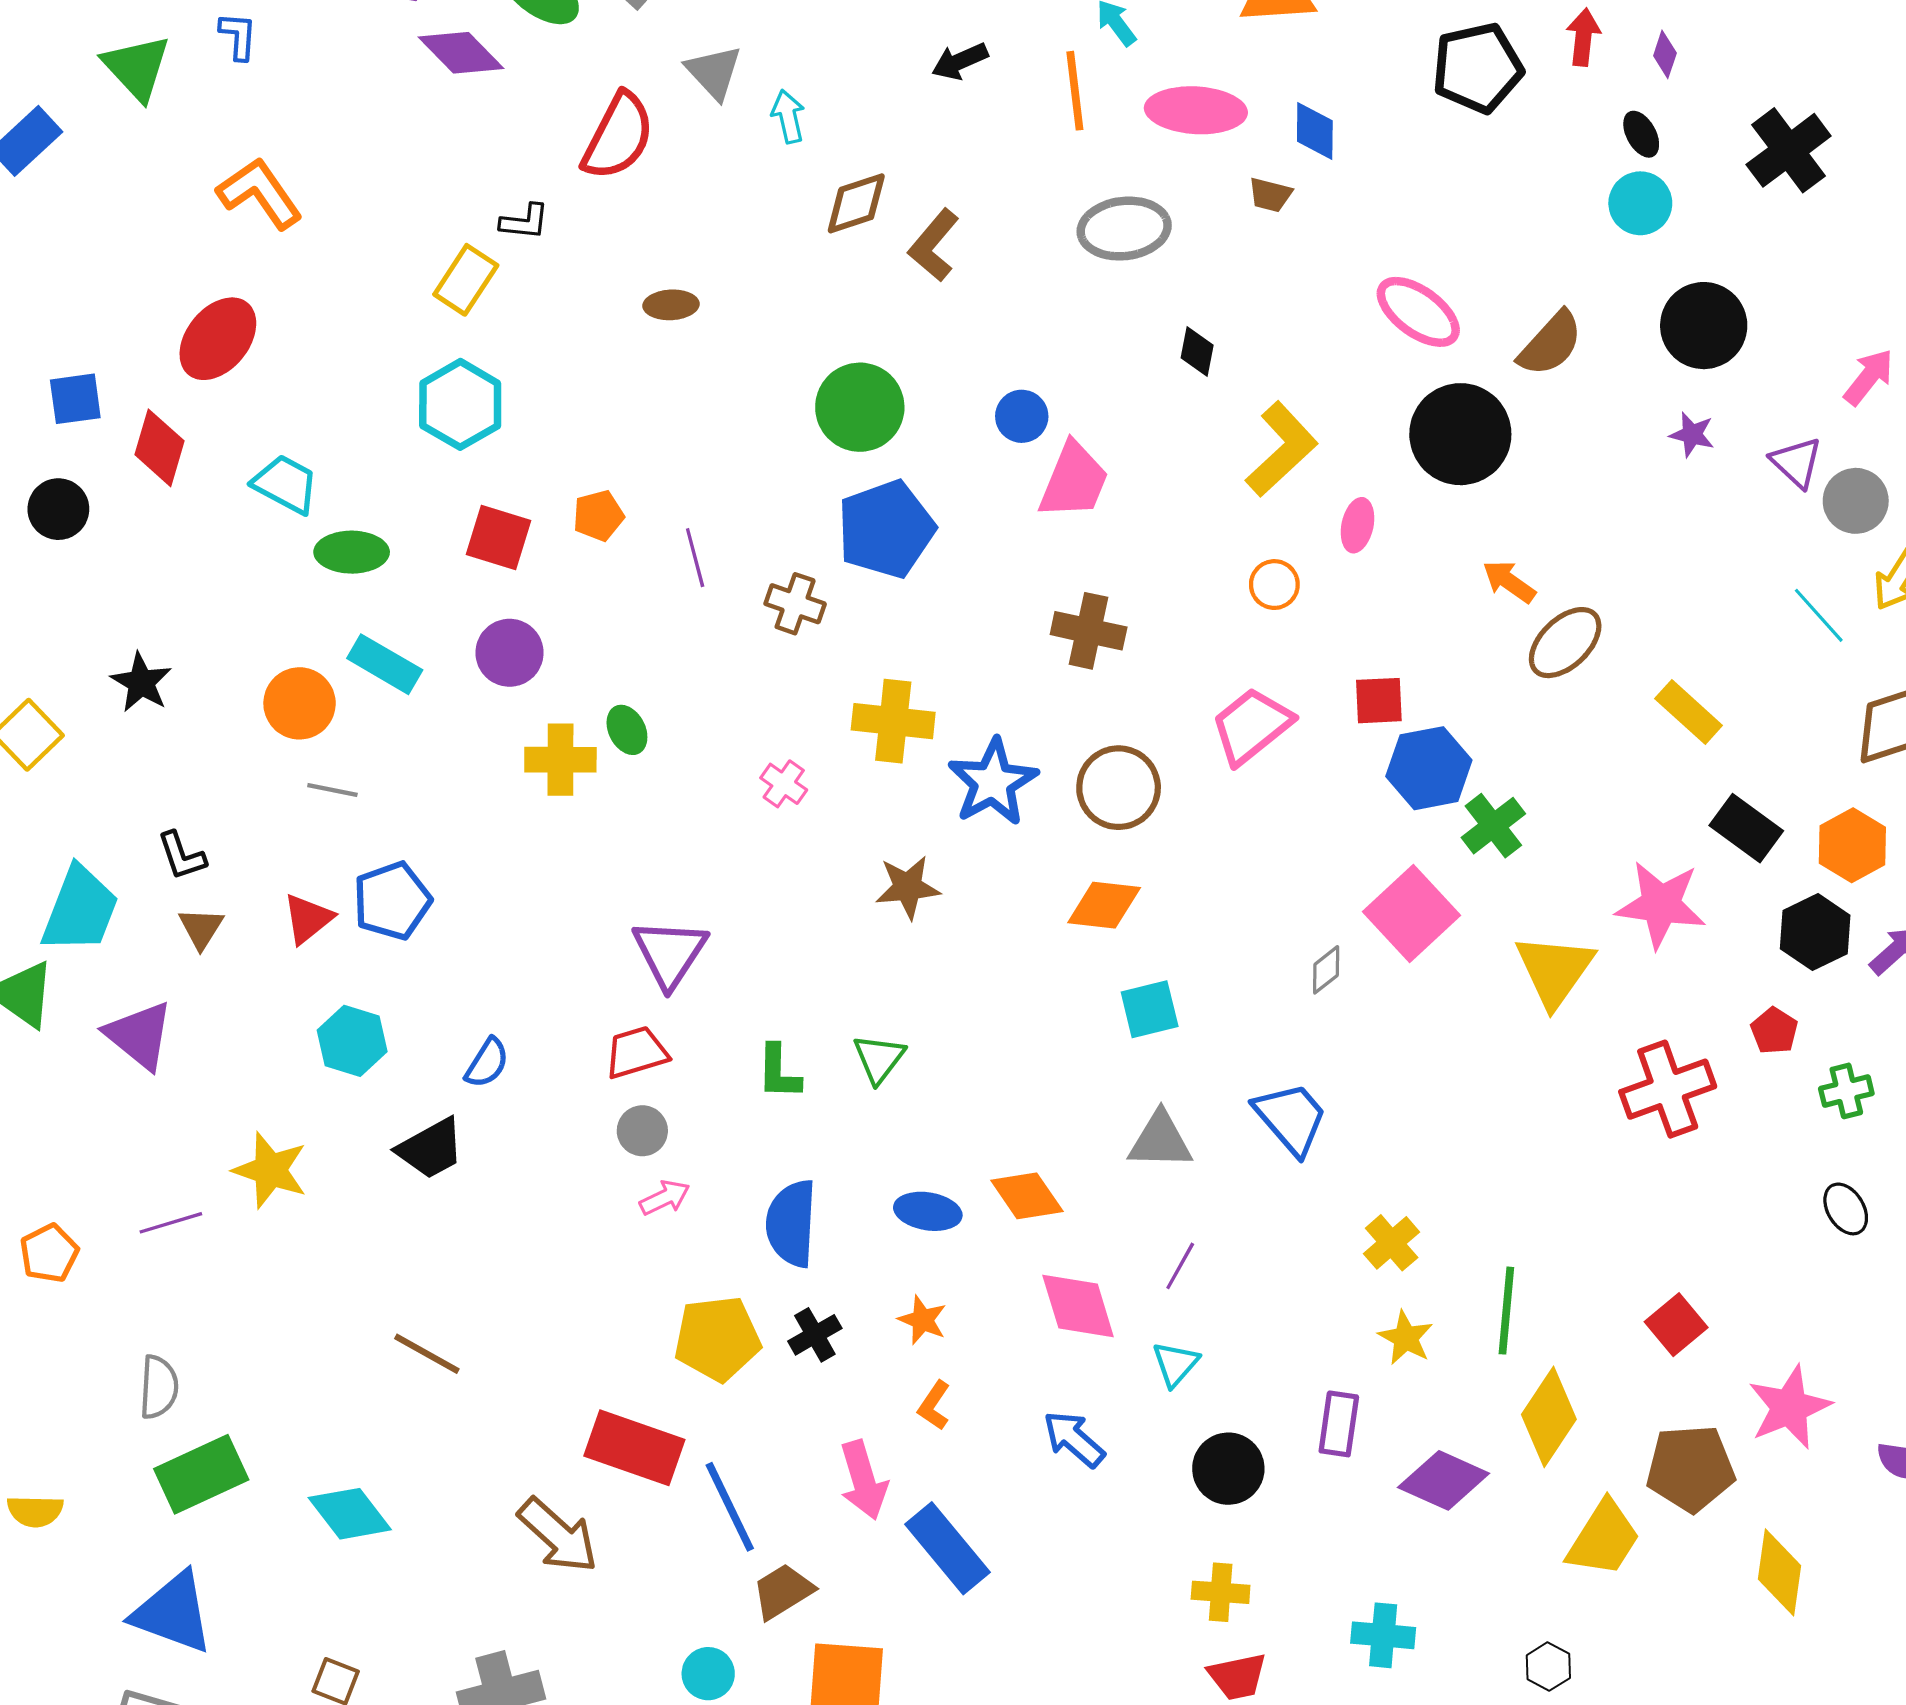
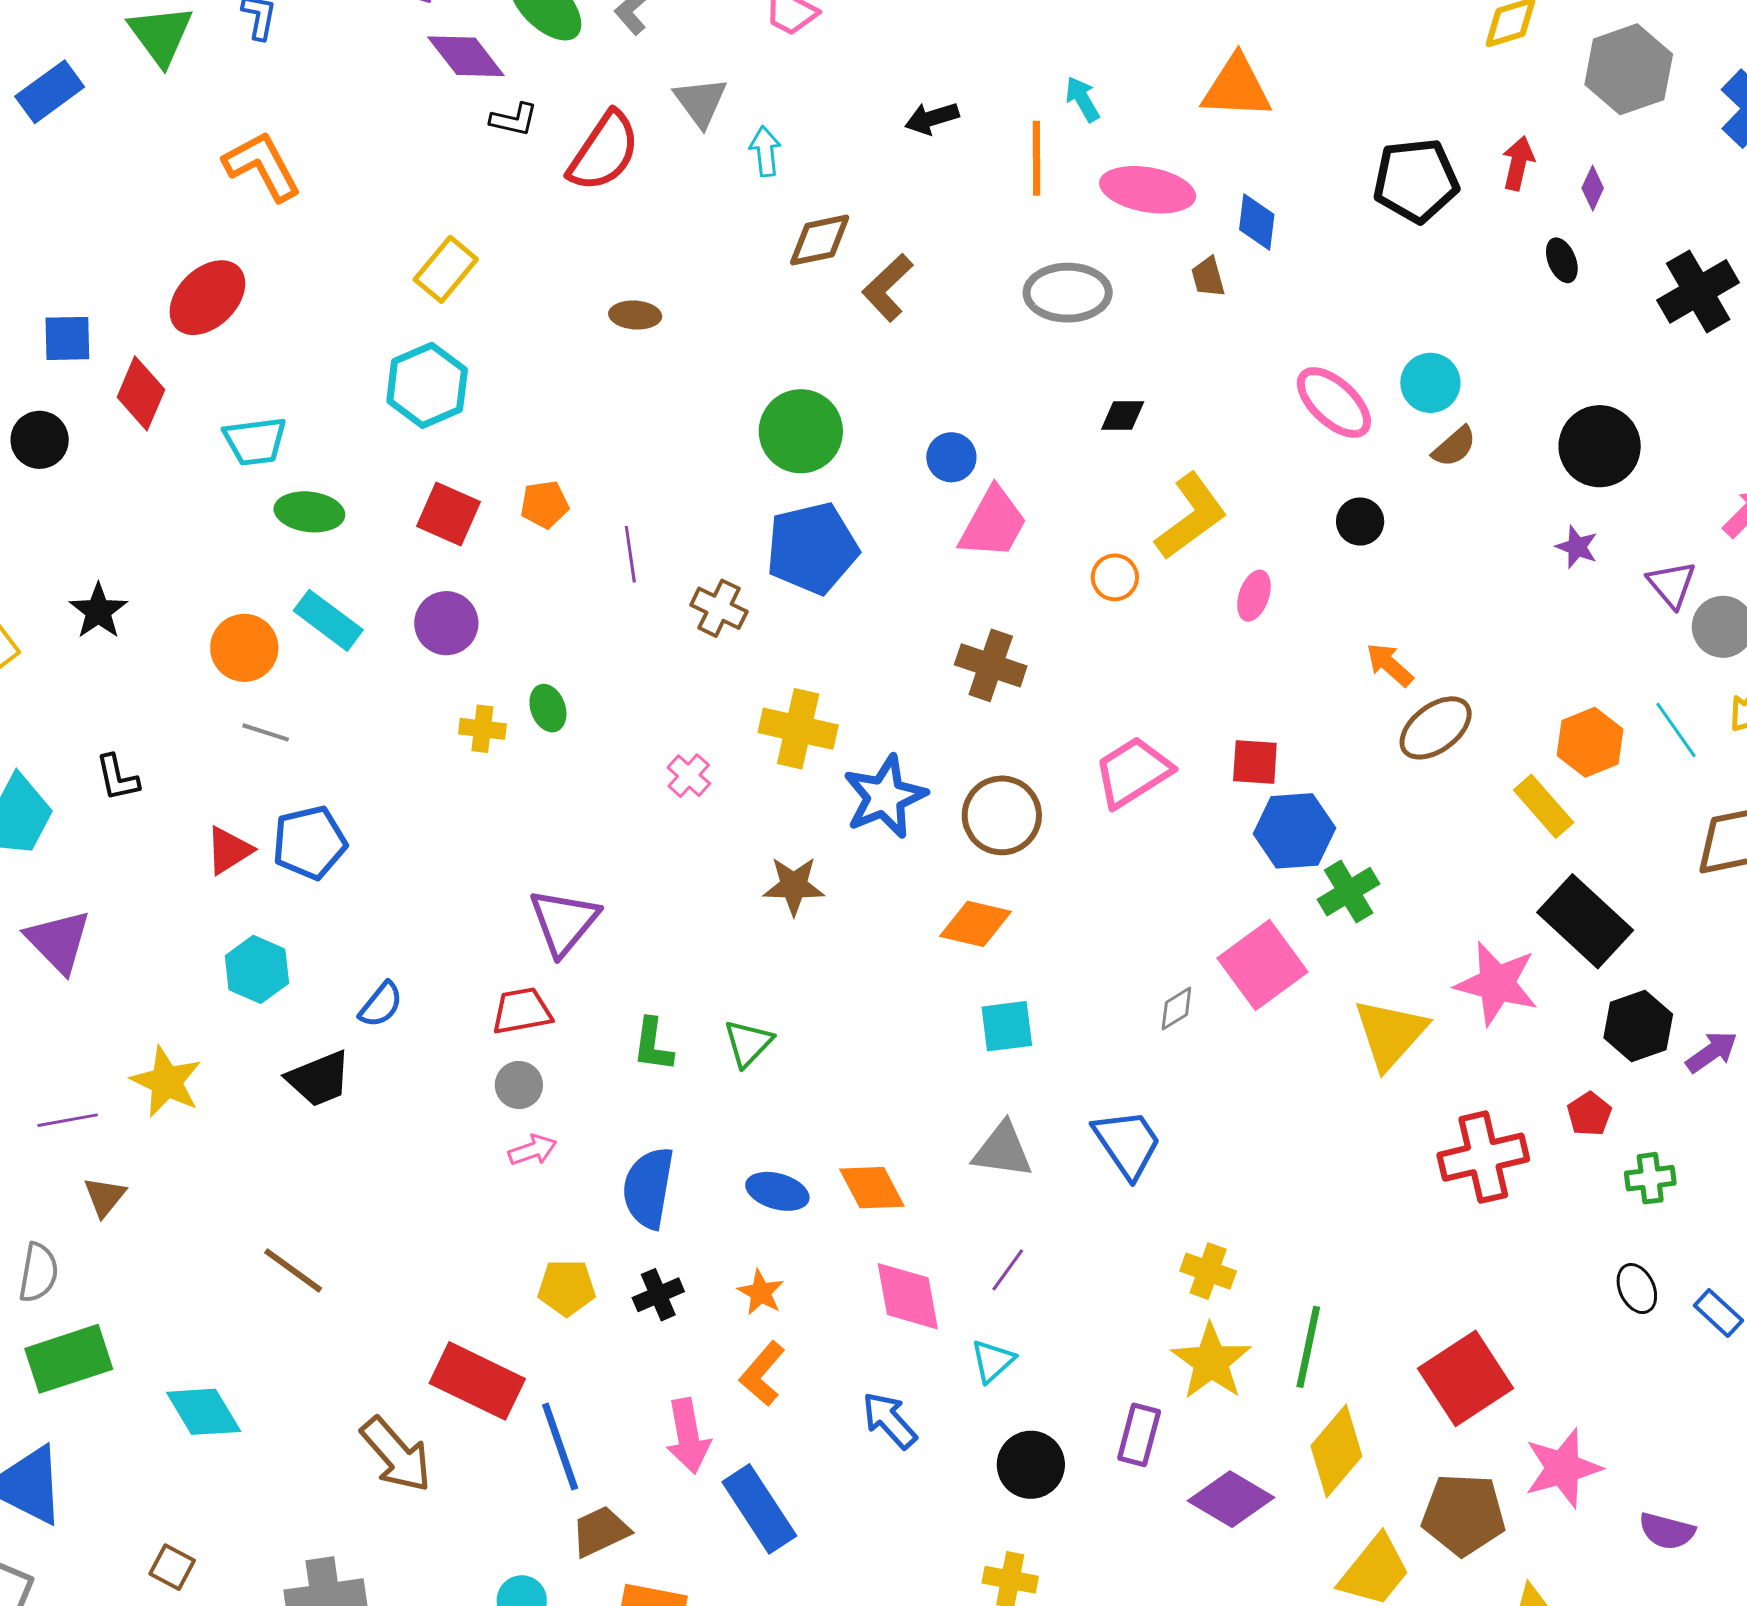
brown trapezoid: (1270, 195) -> (1208, 277), turned 54
cyan circle: (1640, 203) -> (1430, 383), moved
black L-shape: (525, 222) -> (514, 120), moved
brown semicircle: (1550, 344) -> (1454, 447), size x0.7
black diamond: (1197, 351) -> (1123, 416), turned 72
black circle: (1460, 434) -> (1360, 522), size x0.5
cyan trapezoid: (286, 484) -> (255, 441), turned 138
orange circle: (1274, 585) -> (1115, 577), moved
yellow cross: (560, 760) -> (482, 729), size x0.7
black rectangle: (1746, 828) -> (1585, 921), size x1.4
orange hexagon: (1852, 845) -> (1590, 742), moved
brown triangle: (201, 928) -> (105, 1197), moved
yellow cross: (1392, 1243) -> (1208, 1271), turned -36
red square: (1676, 1325) -> (1466, 1378), size x1.6
yellow star: (1406, 1338) -> (1211, 1361), size x1.5
yellow pentagon: (717, 1339) -> (567, 1288), size x0.7
orange L-shape: (934, 1405) -> (762, 1374), size x1.4

